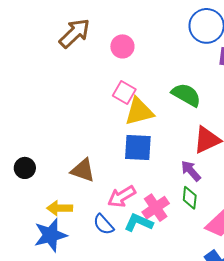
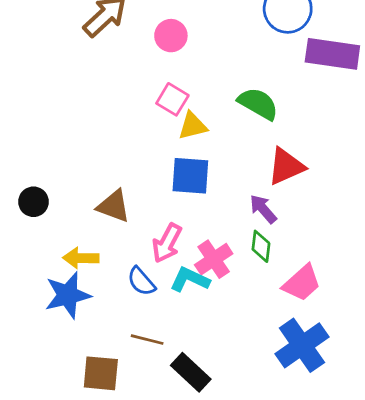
yellow triangle: (139, 112) -> (193, 126), size x0.7
pink arrow: (122, 196) -> (167, 243), turned -32

